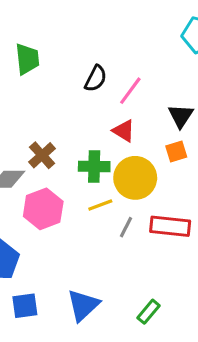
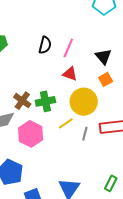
green cross: (94, 166) -> (45, 101), moved

